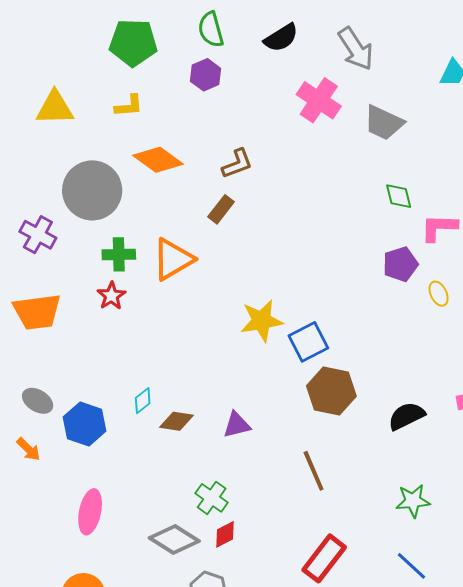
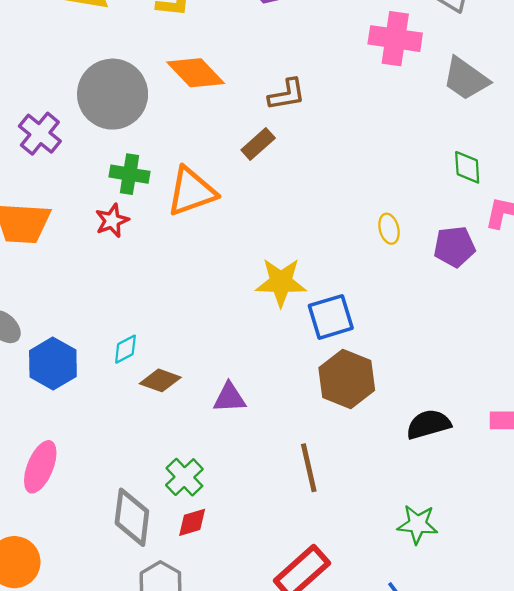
pink cross: (319, 100) -> (395, 39), turned -36
yellow ellipse: (439, 294) -> (389, 229), moved
gray diamond: (174, 539) -> (132, 517), turned 54

